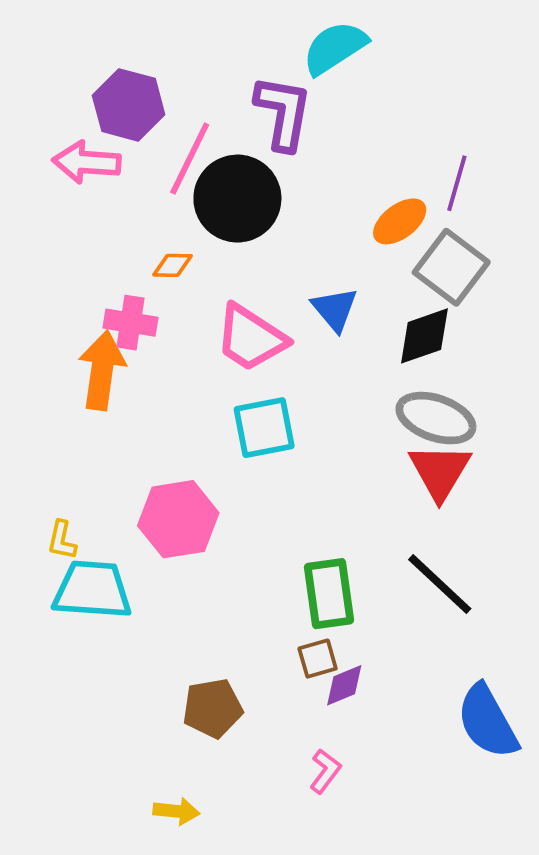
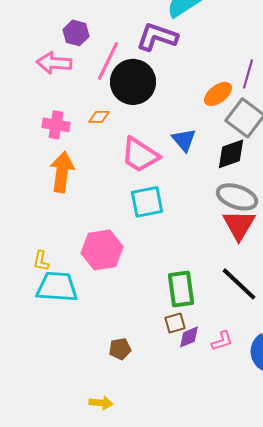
purple hexagon: (129, 105) -> (76, 33), size x0.7
purple L-shape: (283, 113) -> (157, 37), turned -81
pink cross: (131, 323) -> (56, 125), moved
brown pentagon: (213, 708) -> (120, 349), size x0.7
pink L-shape: (325, 771) -> (222, 341), moved, turned 35

